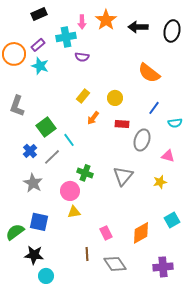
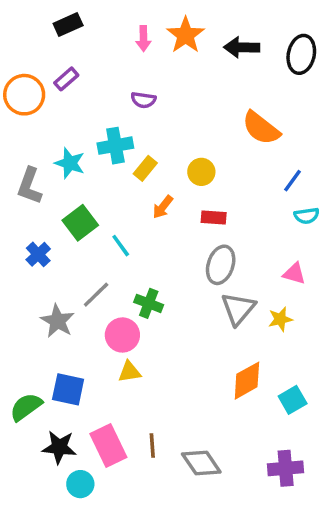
cyan cross: (66, 37) -> (115, 146), moved
cyan star: (40, 66) -> (70, 163), moved
blue line: (154, 108) -> (293, 181), moved
gray ellipse: (142, 140) -> (221, 265), moved
blue cross: (30, 151) -> (38, 254), moved
gray line: (52, 157) -> (96, 295), moved
gray triangle: (123, 176) -> (238, 309), moved
cyan square: (172, 220) -> (293, 400), moved
pink rectangle: (106, 233) -> (108, 445), moved, size x1.6
orange diamond: (141, 233) -> (247, 381), moved

